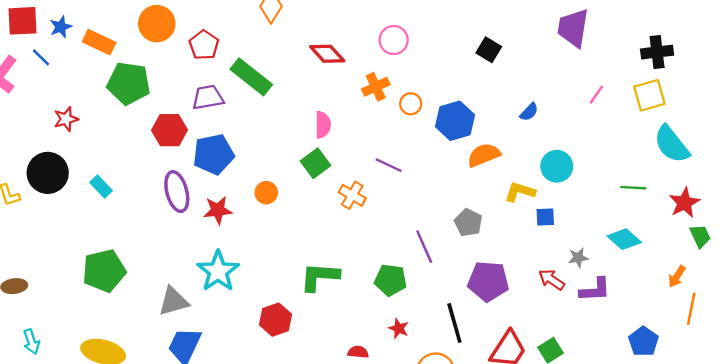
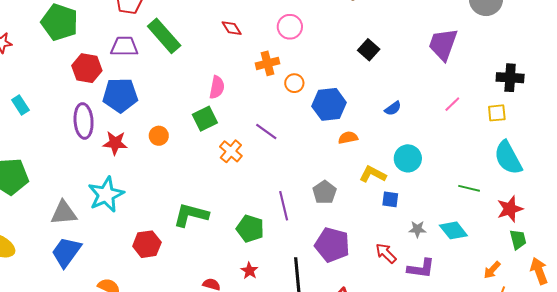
red diamond: (327, 54) -> (232, 28), size x0.7
yellow square: (649, 95) -> (497, 113), size x0.7
orange semicircle: (484, 155) -> (348, 138), size x0.7
gray star: (578, 258) -> (417, 229), moved

